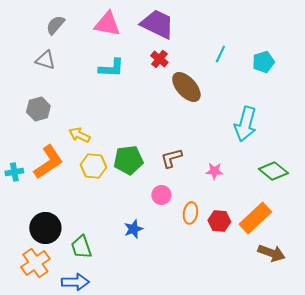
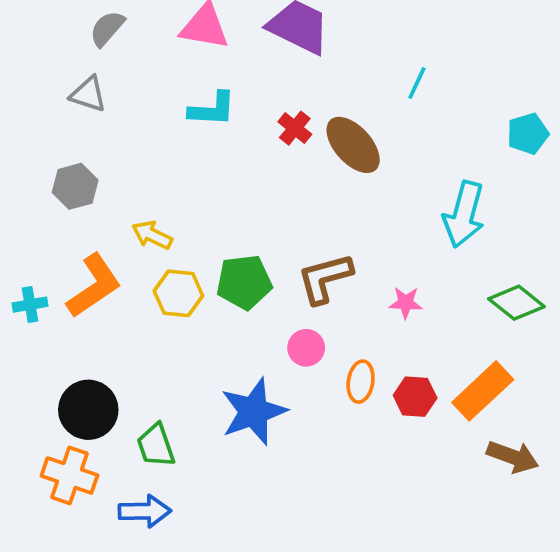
red cross: (159, 59) -> (295, 128), moved
cyan pentagon: (263, 62) -> (528, 134), moved
brown L-shape: (171, 158) -> (325, 278), size x1.4
blue star: (133, 229) -> (254, 412), size x1.8
orange cross: (35, 263) -> (69, 475), turned -36

